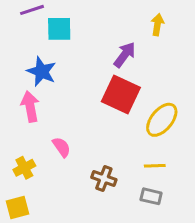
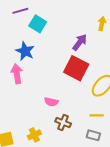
cyan square: (59, 29) -> (38, 24), turned 30
pink semicircle: (62, 147) -> (51, 102), moved, turned 136
yellow cross: (24, 168) -> (34, 135), moved

